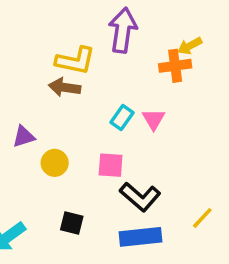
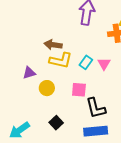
yellow L-shape: (75, 61) -> (61, 60), moved
black L-shape: (140, 197) -> (96, 108), turned 35
black square: (72, 223) -> (56, 123), turned 32

